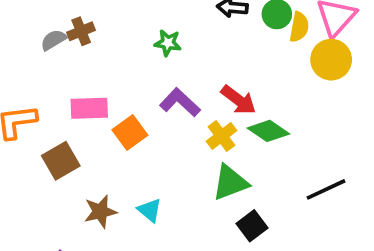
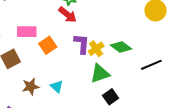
red arrow: (239, 100) -> (68, 15), moved
purple L-shape: (180, 102) -> (82, 44), moved, turned 50
black line: (326, 189) -> (151, 65), moved

